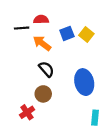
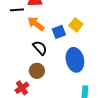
blue square: (67, 33) -> (59, 32), moved
yellow square: (86, 35) -> (76, 25), moved

